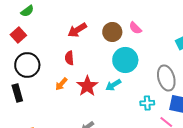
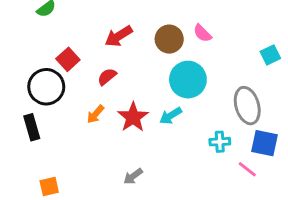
red square: (18, 35) -> (68, 59), moved
red semicircle: (69, 58) -> (107, 77), turned 56

